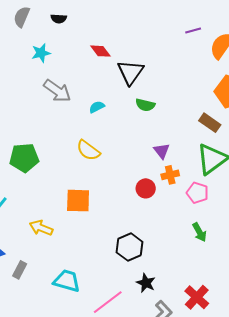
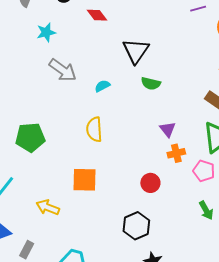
red diamond: (101, 51) -> (97, 15), moved
yellow semicircle: (88, 150) -> (94, 129), turned 50
red circle: (146, 188) -> (150, 183), moved

